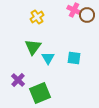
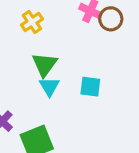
green triangle: (33, 47) -> (45, 65), moved

